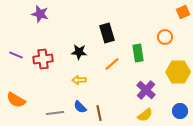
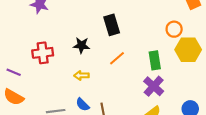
green rectangle: (138, 53) -> (155, 60), moved
purple line: (16, 55) -> (14, 72), moved
yellow hexagon: (178, 72) -> (188, 50), moved

